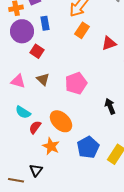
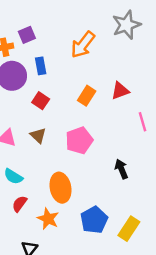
orange rectangle: (82, 30) -> (87, 96), moved
red square: (37, 51) -> (41, 101), moved
orange ellipse: (61, 121) -> (61, 188), turned 35
red semicircle: (35, 127) -> (19, 204), moved

